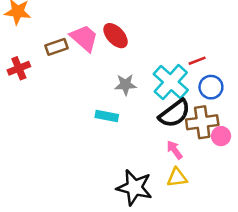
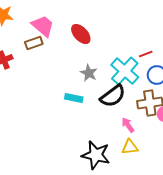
pink trapezoid: (84, 38) -> (43, 26), moved
gray star: (126, 85) -> (89, 73), turned 30
black semicircle: (175, 113) -> (113, 96), moved

